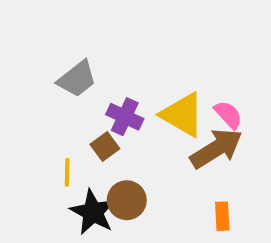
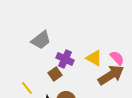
yellow triangle: (182, 115) -> (94, 58), size x0.7
yellow line: (67, 172) -> (27, 88), moved, turned -40

